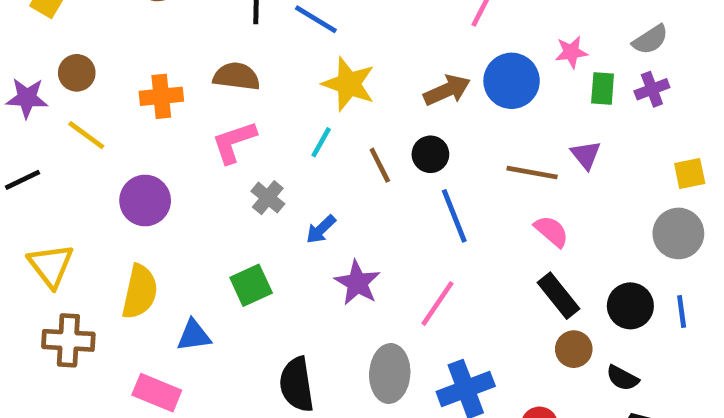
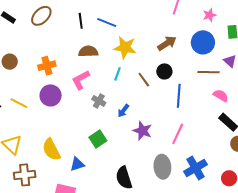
pink star: (571, 52) -> (210, 15), moved
brown semicircle: (236, 76) -> (88, 51), moved
blue circle: (512, 81) -> (203, 42), moved
yellow line: (86, 135) -> (19, 103), moved
purple circle: (145, 201) -> (51, 95), moved
blue line: (454, 216) -> (179, 96), turned 35
yellow semicircle: (140, 292) -> (51, 150), turned 150

